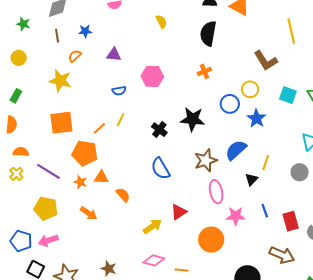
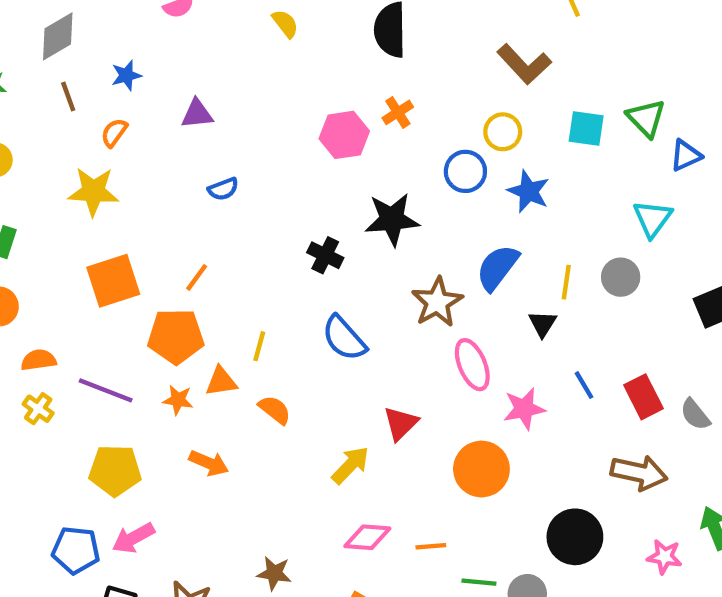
pink hexagon: (152, 76) -> (344, 135), moved
yellow line: (120, 120) -> (259, 346), moved
gray circle: (300, 172) -> (621, 277), moved

